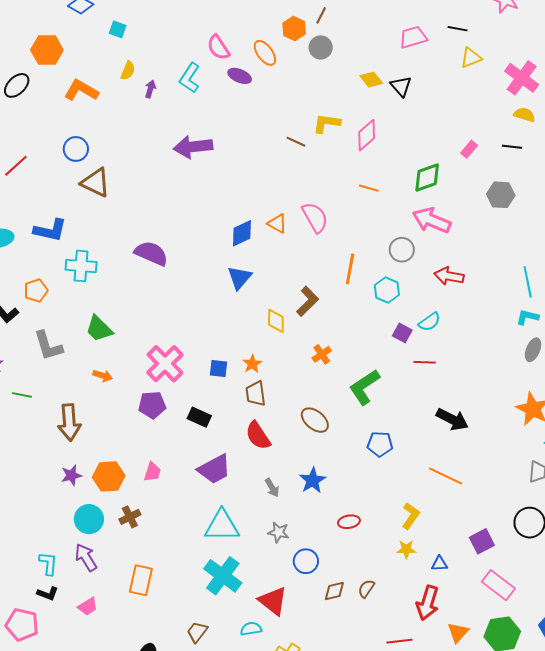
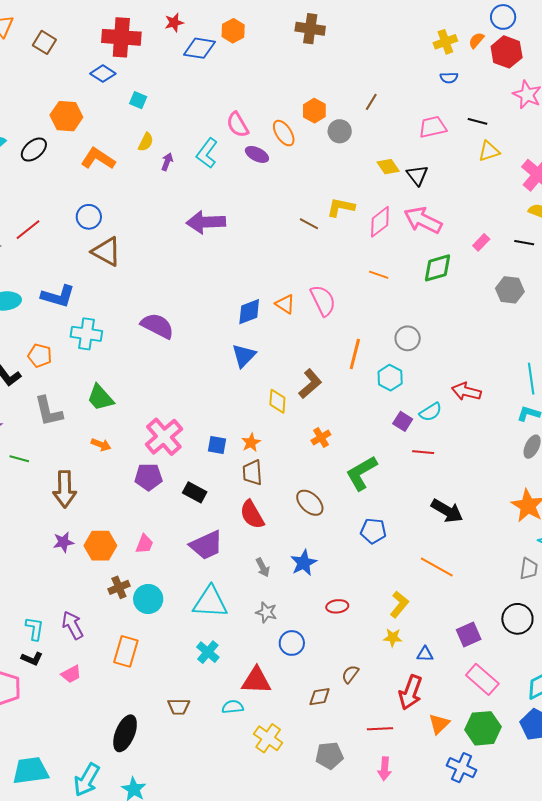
brown line: (321, 15) -> (371, 102), moved
pink arrow: (432, 220) -> (423, 220), moved
red arrow: (449, 276) -> (466, 392), moved
orange pentagon: (36, 291) -> (40, 355), turned 30
cyan circle: (89, 519) -> (148, 599), moved
cyan cross: (223, 576) -> (208, 652), size x0.6
brown diamond: (334, 591) -> (320, 697), moved
red triangle: (273, 601) -> (256, 680), turned -40
brown trapezoid: (197, 632) -> (179, 707), turned -130

